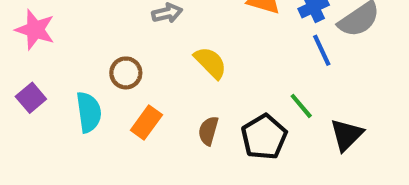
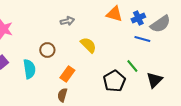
blue line: (322, 50) -> (142, 39), turned -49
orange rectangle: (146, 122) -> (67, 74), moved
brown semicircle: (208, 131) -> (62, 95), moved

